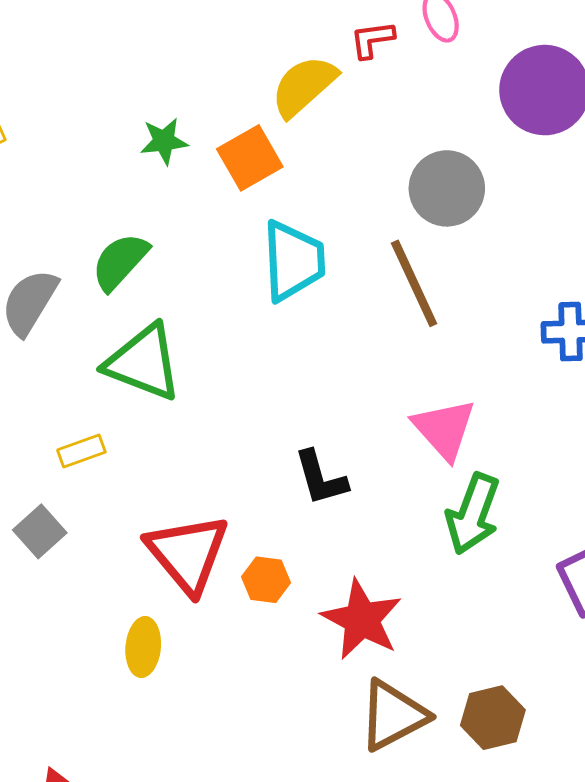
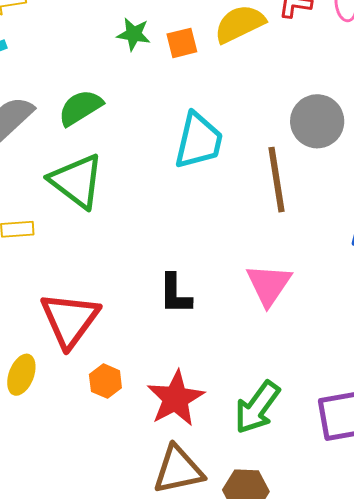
orange square: (250, 158) -> (182, 43), moved, size x0.7
green arrow: (473, 514) -> (257, 407), moved
orange hexagon: (266, 580) -> (105, 381), moved

